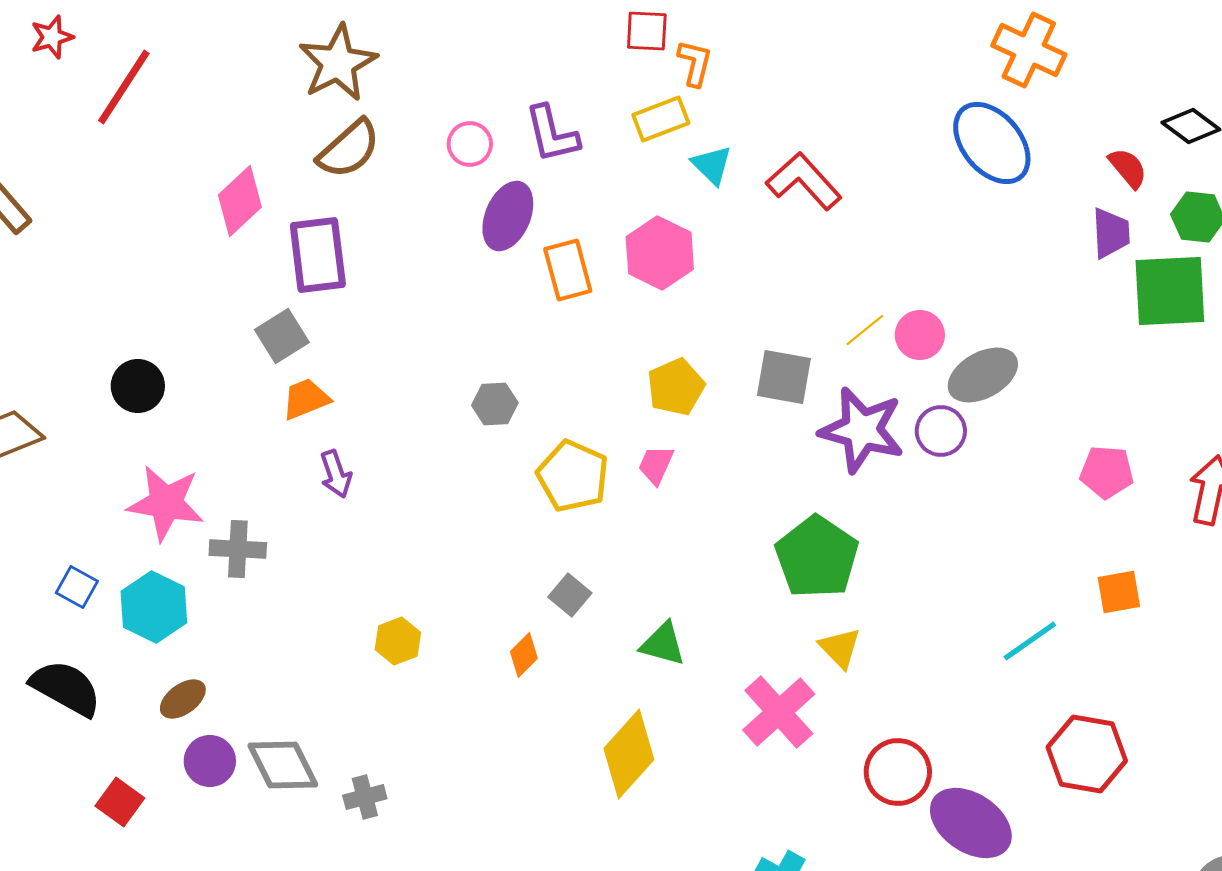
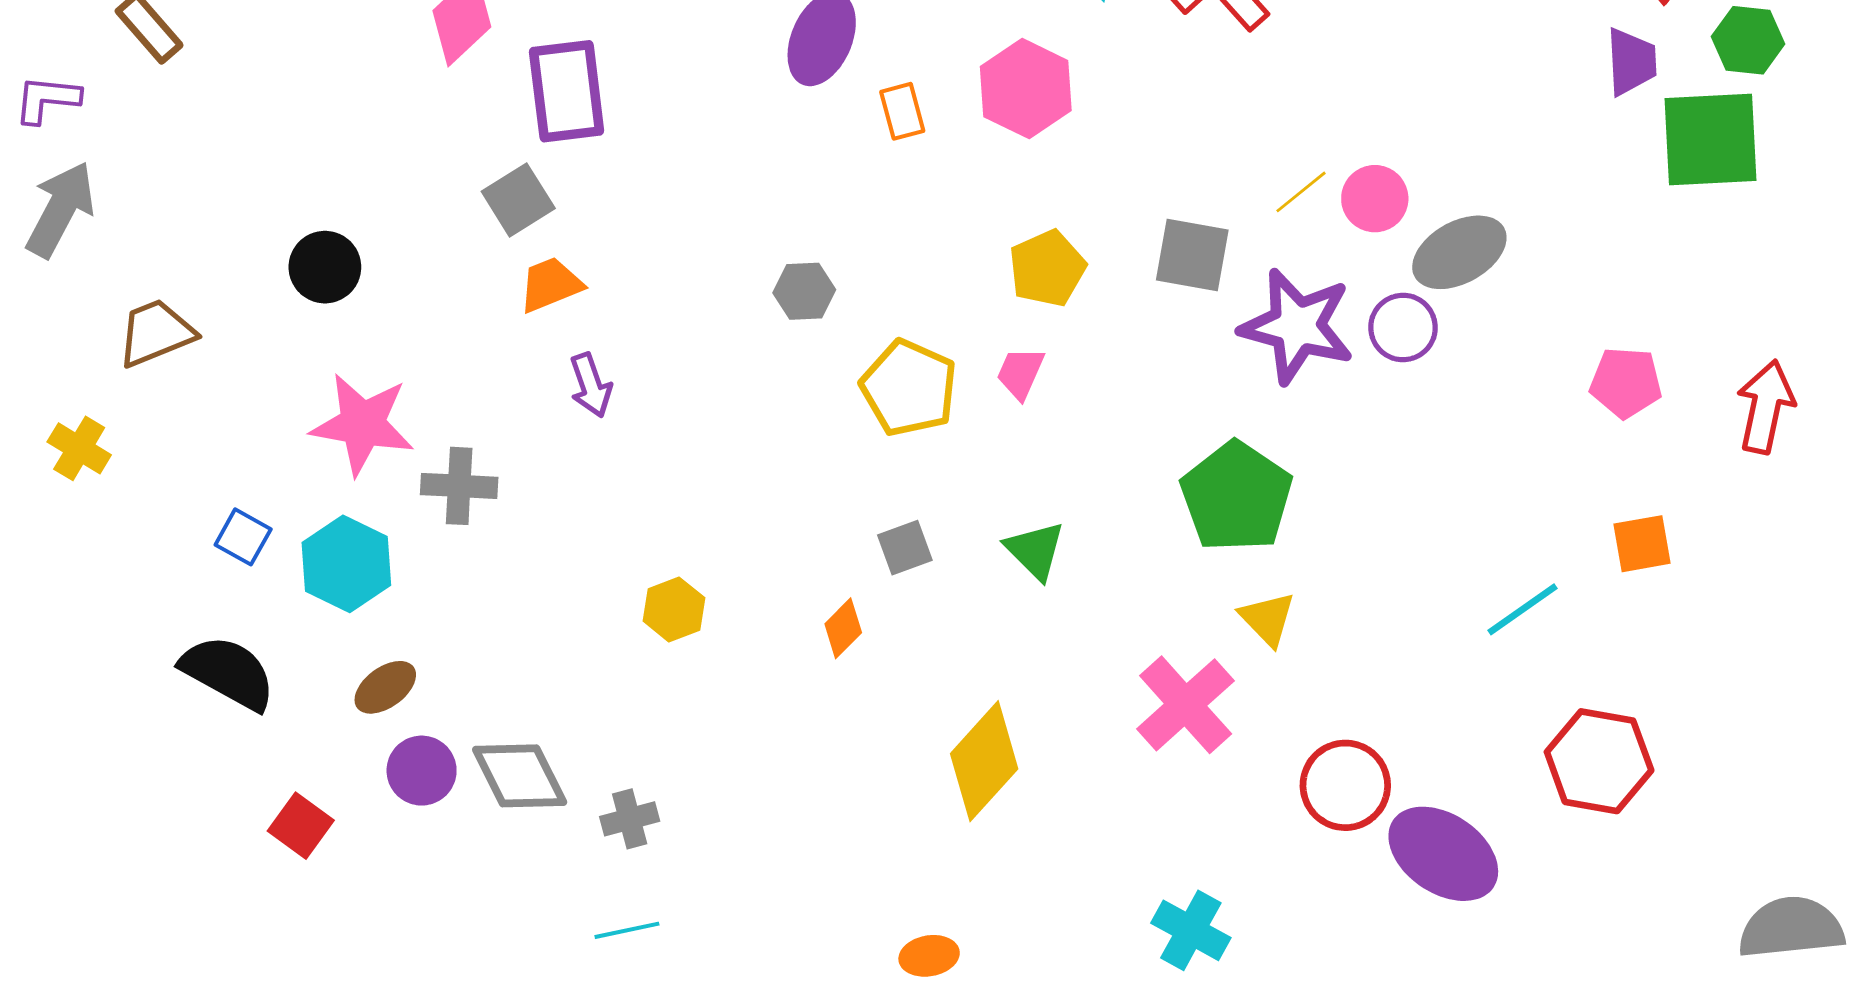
orange rectangle: (568, 270) -> (902, 111), size x0.7
gray square: (570, 595) -> (905, 548), turned 30
green triangle: (663, 644) -> (1035, 550), moved, turned 30

